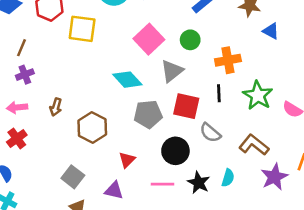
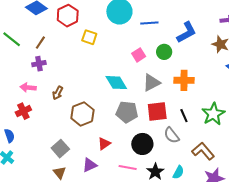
yellow square: (82, 29) -> (89, 37), size x0.7
pink square: (149, 39) -> (139, 55), size x0.6
green circle: (190, 40) -> (164, 52), moved
orange cross: (228, 60) -> (184, 80), moved
black line: (219, 93) -> (184, 116), moved, turned -32
red square: (186, 106) -> (157, 111), turned -30
purple triangle: (114, 190) -> (90, 165), turned -49

